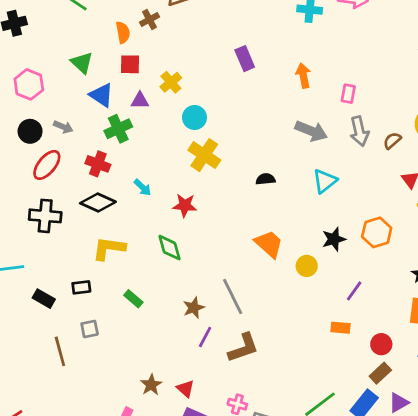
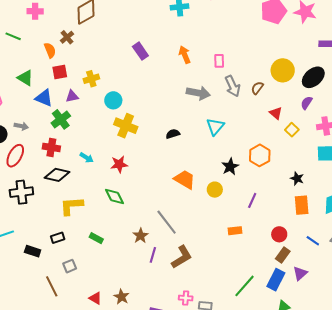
yellow cross: (171, 82) -> (91, 79), turned 35
orange rectangle: (340, 328) -> (235, 231), moved
red triangle: (185, 389) -> (95, 298), moved

